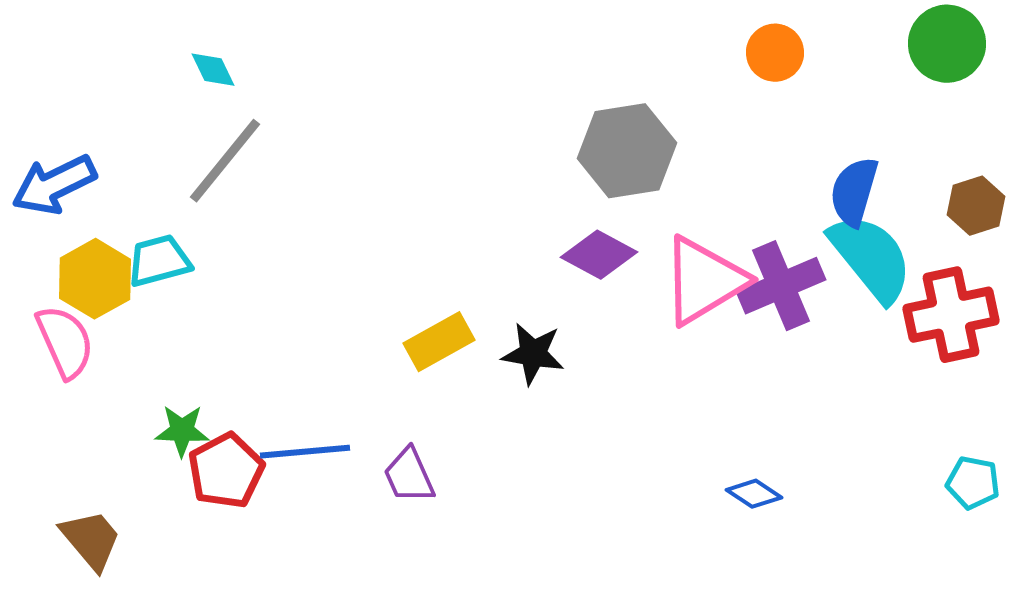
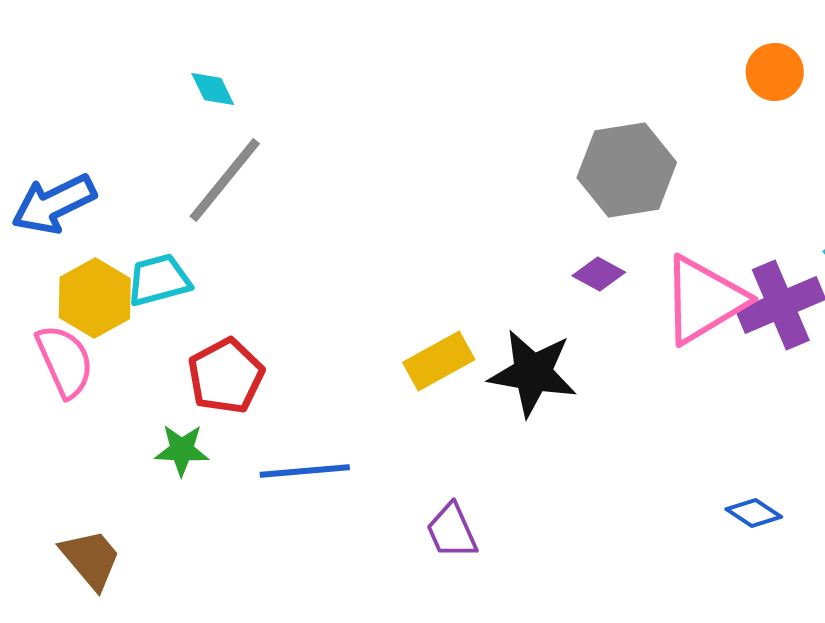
purple diamond: (599, 255) -> (599, 274), size x0.7
black star: (533, 354) -> (533, 373), size x1.4
red pentagon: (226, 471) -> (226, 376), moved
purple trapezoid: (409, 476) -> (452, 531), moved

